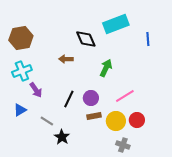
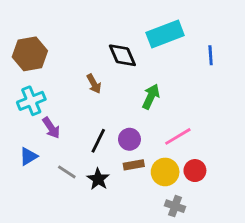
brown arrow: (66, 59) -> (94, 84), turned -120
black star: (62, 137) -> (98, 179), moved

